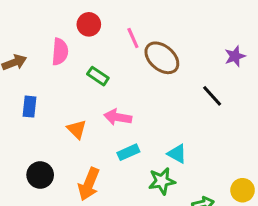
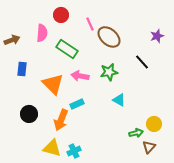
green rectangle: (98, 76) -> (67, 49), size x1.5
orange triangle: (77, 129) -> (53, 84), size x1.6
cyan rectangle: (128, 152) -> (77, 104), moved
green star: (162, 181) -> (109, 72), moved
yellow circle: (243, 190) -> (154, 124), moved

